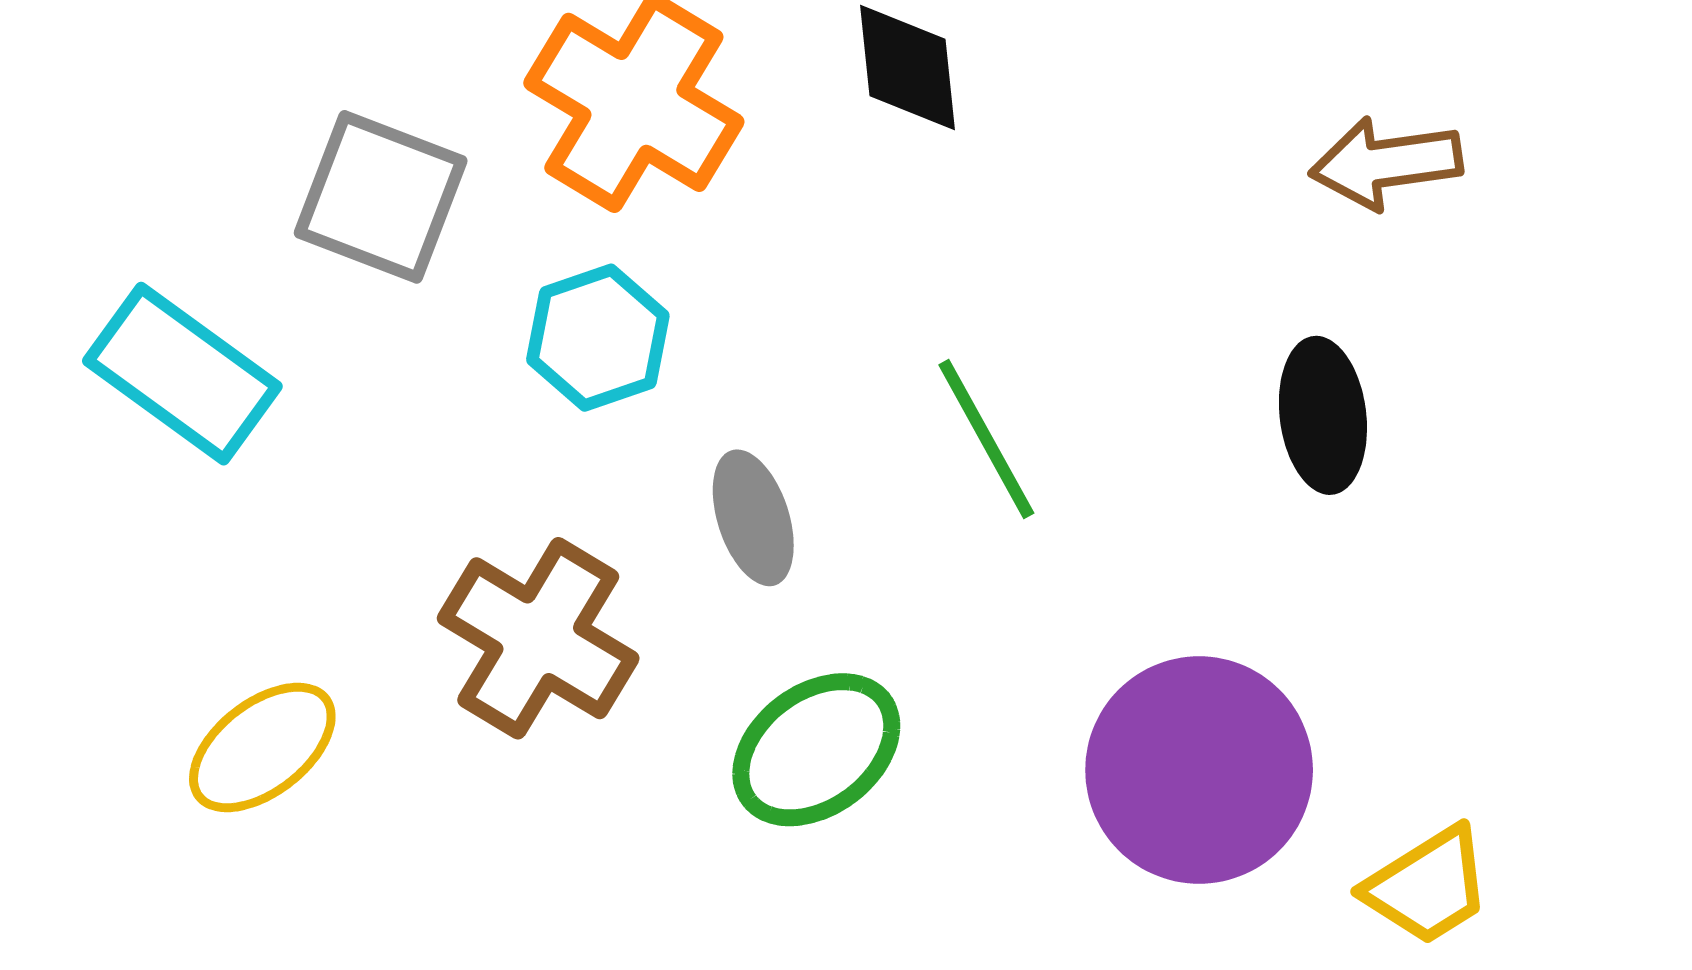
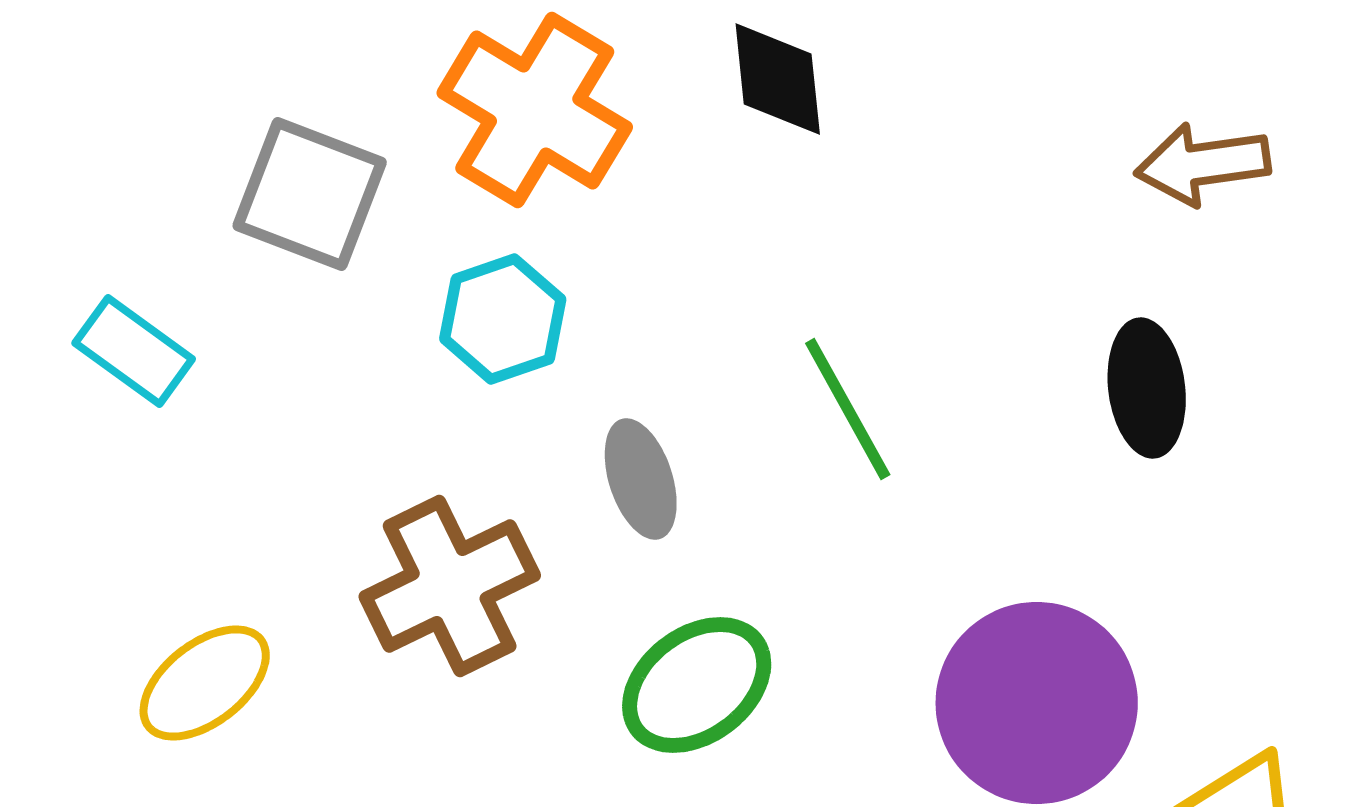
cyan rectangle: (182, 374) -> (134, 351), size x0.7
brown cross: (538, 638) -> (450, 586), turned 33

